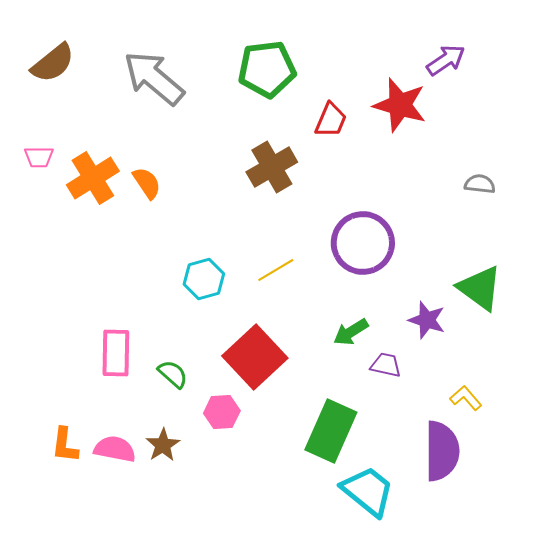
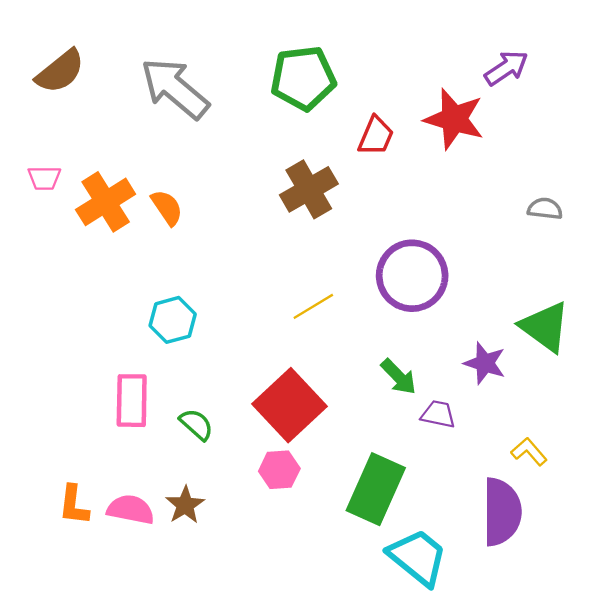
cyan hexagon: (204, 279) -> (173, 320), moved
green arrow: (351, 332) -> (398, 377), turned -102
pink hexagon: (222, 412) -> (279, 470), moved

